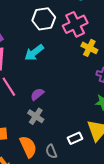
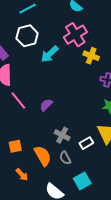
white hexagon: (44, 19) -> (27, 36), moved
cyan arrow: (34, 53) -> (50, 54), moved
gray cross: (36, 116) -> (62, 135), moved

